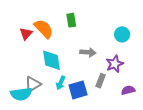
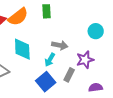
orange semicircle: (44, 29) -> (18, 17), turned 90
cyan arrow: (61, 83) -> (50, 60), moved
blue square: (78, 90) -> (46, 82), turned -30

